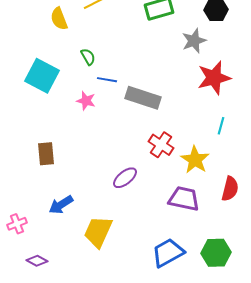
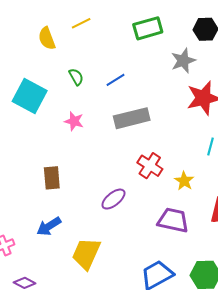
blue line: (107, 80) -> (116, 80), moved, turned -42
gray rectangle: (143, 98) -> (132, 118), turned -32
brown rectangle: (46, 154) -> (52, 178), moved
yellow star: (195, 160) -> (184, 181), size x0.7

